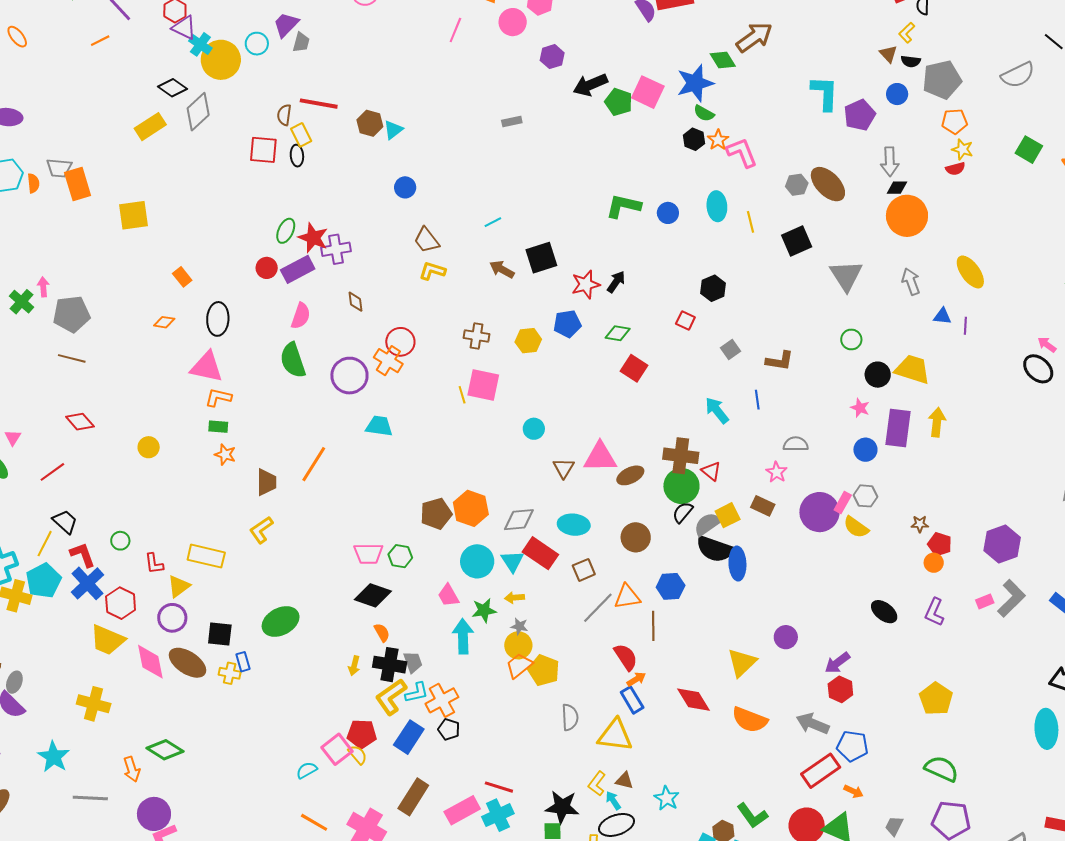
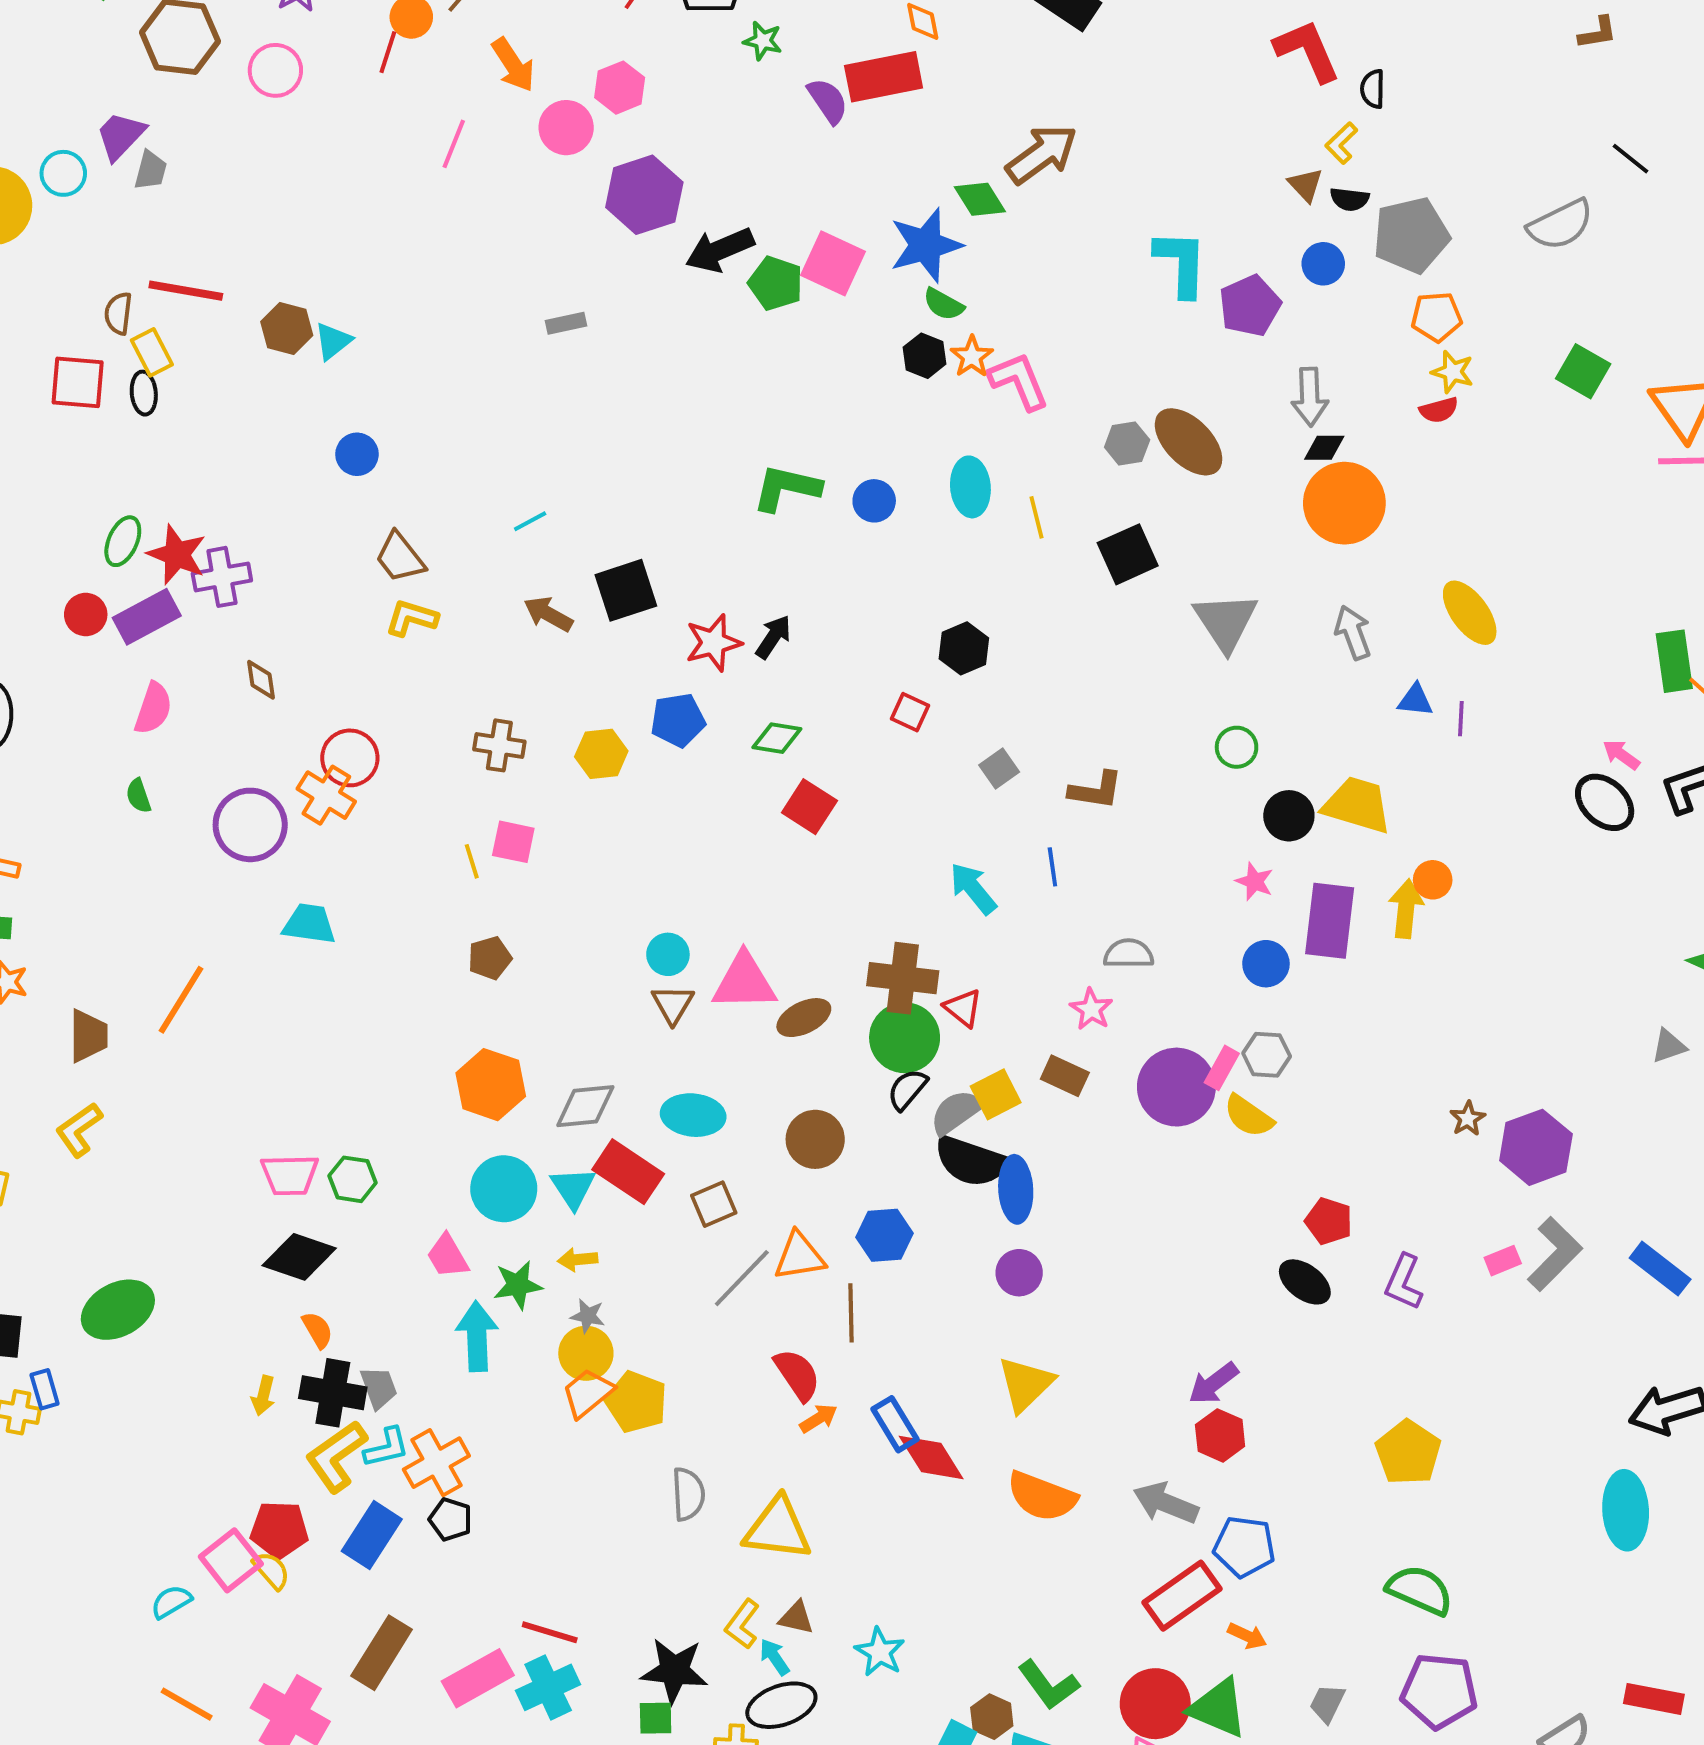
purple hexagon: (552, 57) -> (644, 195), size x1.6
green semicircle: (293, 360) -> (138, 796), size x0.5
pink square: (483, 385) -> (513, 842), size x0.7
cyan circle: (534, 429) -> (668, 954), moved
brown pentagon: (436, 514) -> (490, 958), moved, size x0.7
brown star: (920, 524) -> (1468, 1119), moved, turned -30
red pentagon: (940, 544) -> (1329, 1221), moved
orange circle: (934, 563) -> (1433, 880), moved
purple circle: (786, 637) -> (1019, 1273), moved
blue rectangle: (632, 700) -> (895, 1424), moved

